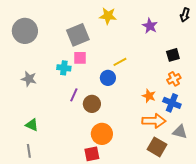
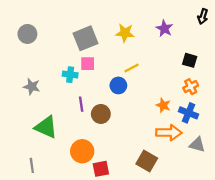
yellow star: (108, 16) -> (125, 33), moved
gray circle: (25, 31) -> (27, 34), size x0.7
black square: (173, 55) -> (190, 60), turned 32
purple line: (74, 95) -> (81, 104), turned -32
green triangle: (32, 125) -> (46, 127), moved, size x1.6
orange circle: (102, 134) -> (82, 151), moved
brown square: (157, 147) -> (147, 161), moved

